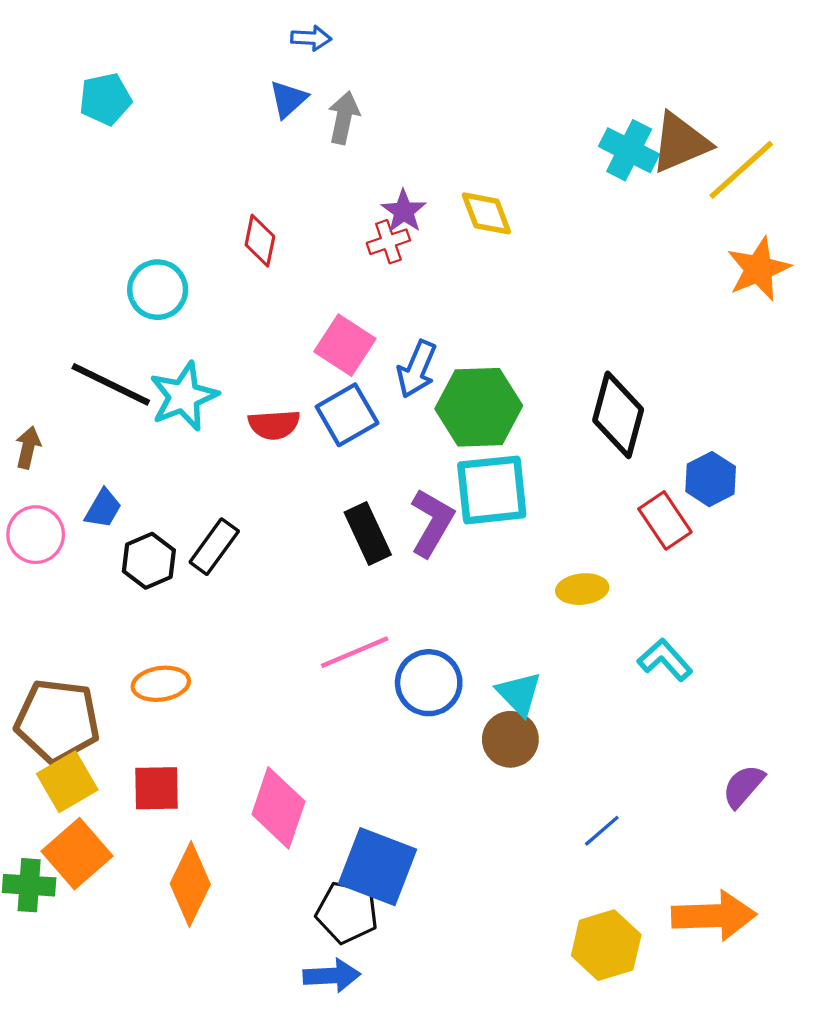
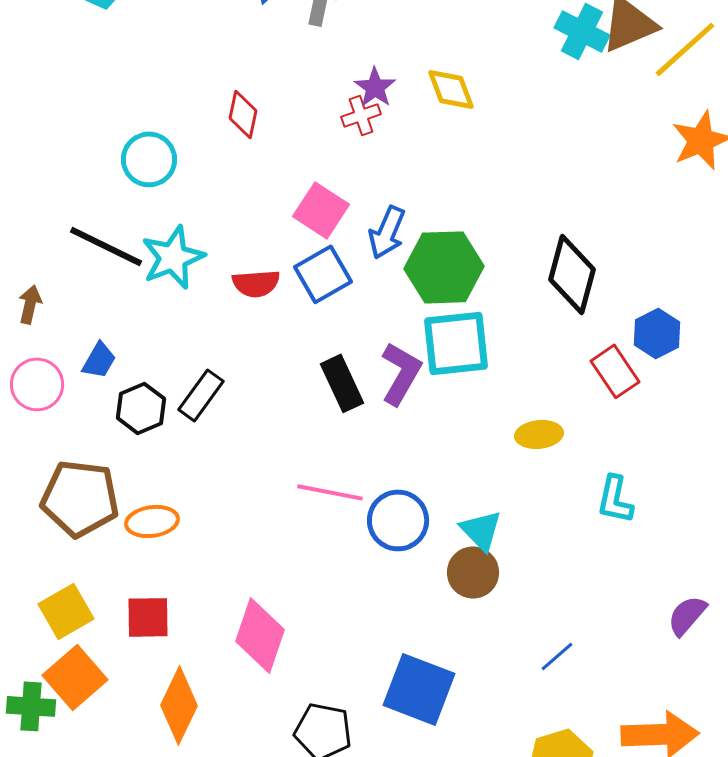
pink line: (355, 652) -> (330, 492), turned 34
cyan L-shape: (665, 660) -> (615, 499), turned -126
brown pentagon: (57, 721) -> (80, 498), moved
blue square: (378, 867) -> (419, 689), moved

